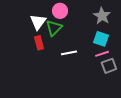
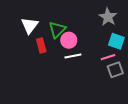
pink circle: (60, 11) -> (69, 40), moved
white triangle: (38, 22) -> (30, 25), moved
cyan square: (101, 39) -> (116, 41), moved

